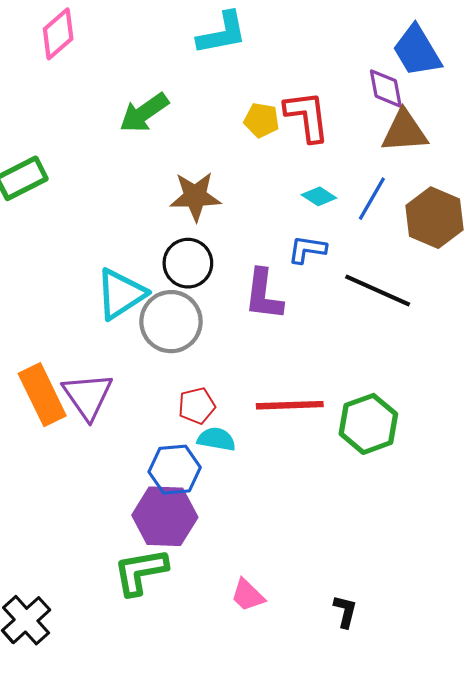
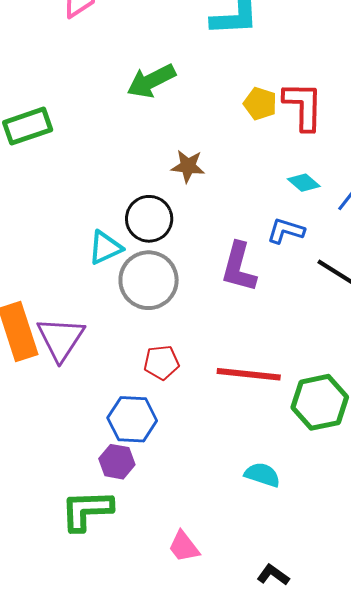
brown star: (195, 196) -> (188, 166), size x0.7
black circle: (188, 263) -> (149, 219), moved
cyan triangle: (121, 294) -> (105, 248), size x0.7
cyan semicircle: (216, 439) -> (262, 475), moved
purple hexagon: (165, 516) -> (117, 462), size x0.6
black L-shape: (345, 611) -> (273, 575), turned -76

